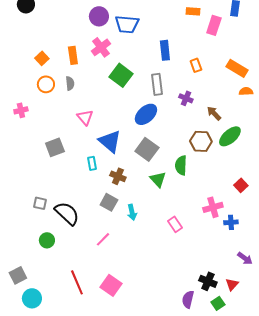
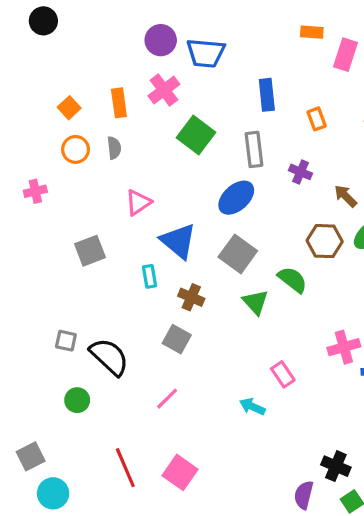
pink triangle: (85, 117) -> (138, 202), turned 36
green semicircle: (181, 165) -> (292, 280), turned 126
cyan arrow: (132, 212) -> (252, 407), moved, turned 126

